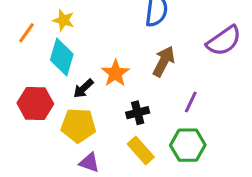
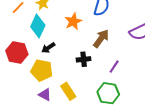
orange star: (115, 73) -> (73, 21), moved
black cross: (138, 113) -> (84, 59), moved
yellow rectangle: (141, 151) -> (68, 91), moved

